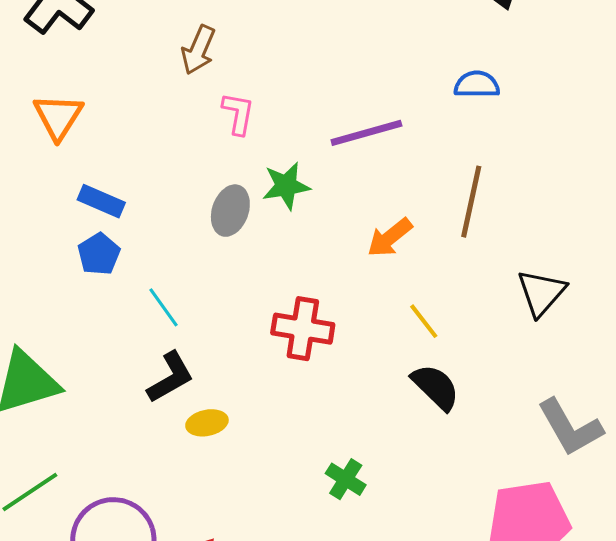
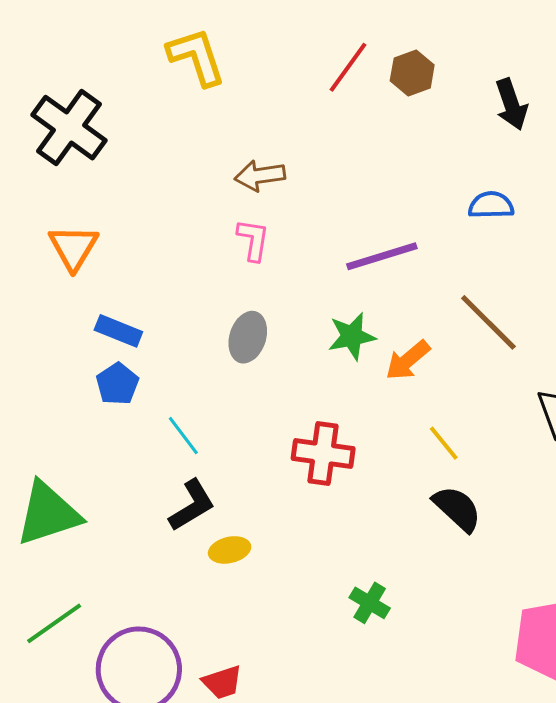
brown arrow: (198, 50) -> (260, 176), moved, turned 60
green star: (286, 186) -> (352, 336), moved
brown line: (471, 202) -> (488, 322), turned -56

